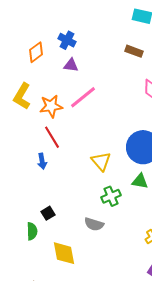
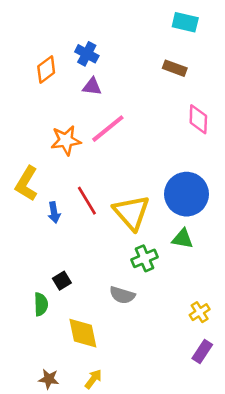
yellow L-shape: (22, 96) -> (26, 184), moved
red line: (52, 137) -> (87, 201), moved
yellow triangle: (101, 161) -> (131, 212), size x1.4

